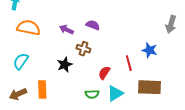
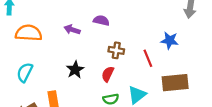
brown cross: (83, 49) -> (116, 50), moved
red semicircle: (104, 73) -> (108, 74), moved

